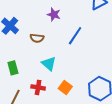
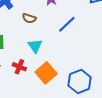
orange square: (65, 88) -> (46, 73), size x1.5

